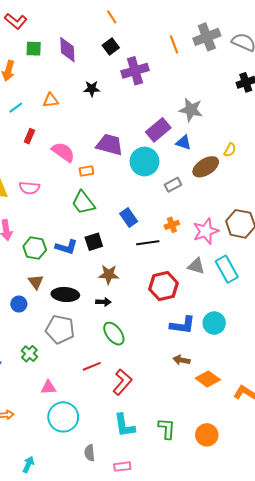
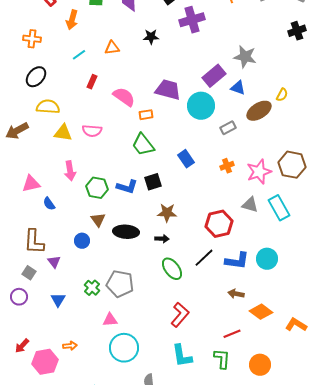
black line: (148, 243) -> (204, 258), moved, turned -35
gray pentagon: (60, 329) -> (120, 284), moved
red line: (92, 366) -> (232, 334), moved

